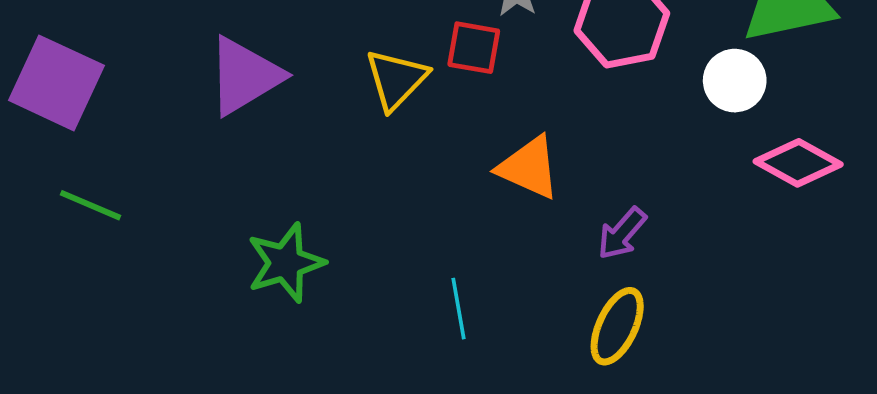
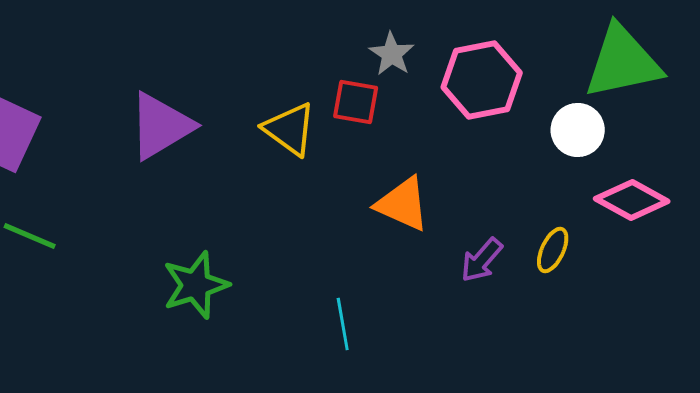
yellow triangle: (396, 79) -> (290, 129), turned -38
yellow ellipse: (617, 326) -> (553, 250), moved, size x0.7

